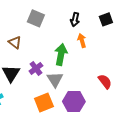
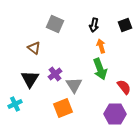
green arrow: (61, 54) -> (100, 69), moved, turned 150
purple hexagon: (74, 101) -> (115, 114), moved

